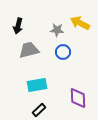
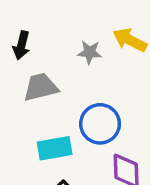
blue circle: (63, 52) -> (100, 124), moved, size x1.5

